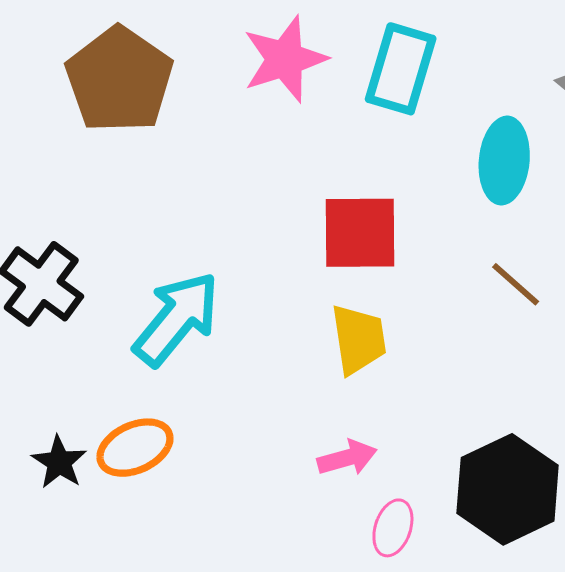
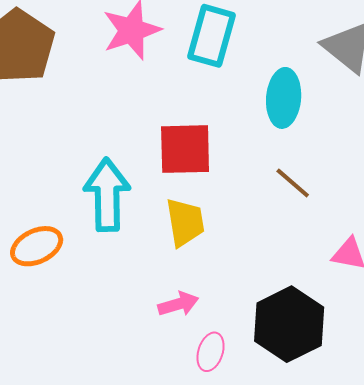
cyan arrow: (177, 319) -> (107, 195), moved, turned -40
orange ellipse: (135, 448) -> (37, 246), moved

